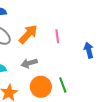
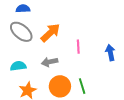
pink line: (57, 36) -> (78, 47), moved

